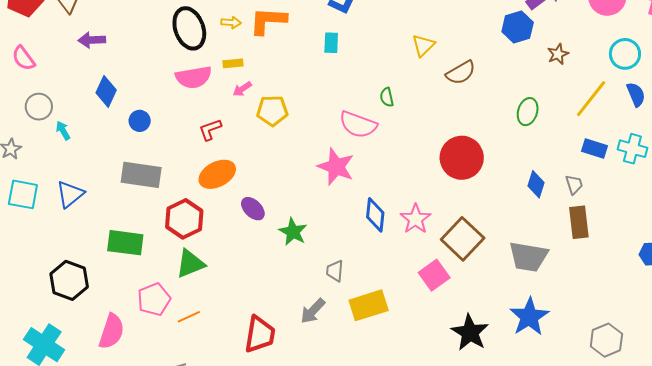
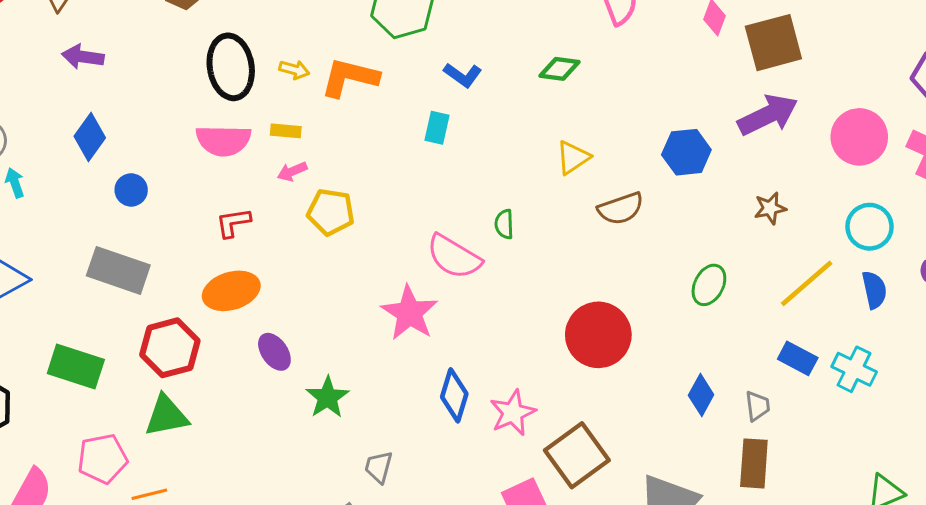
blue hexagon: (518, 27) -> (686, 152), moved

